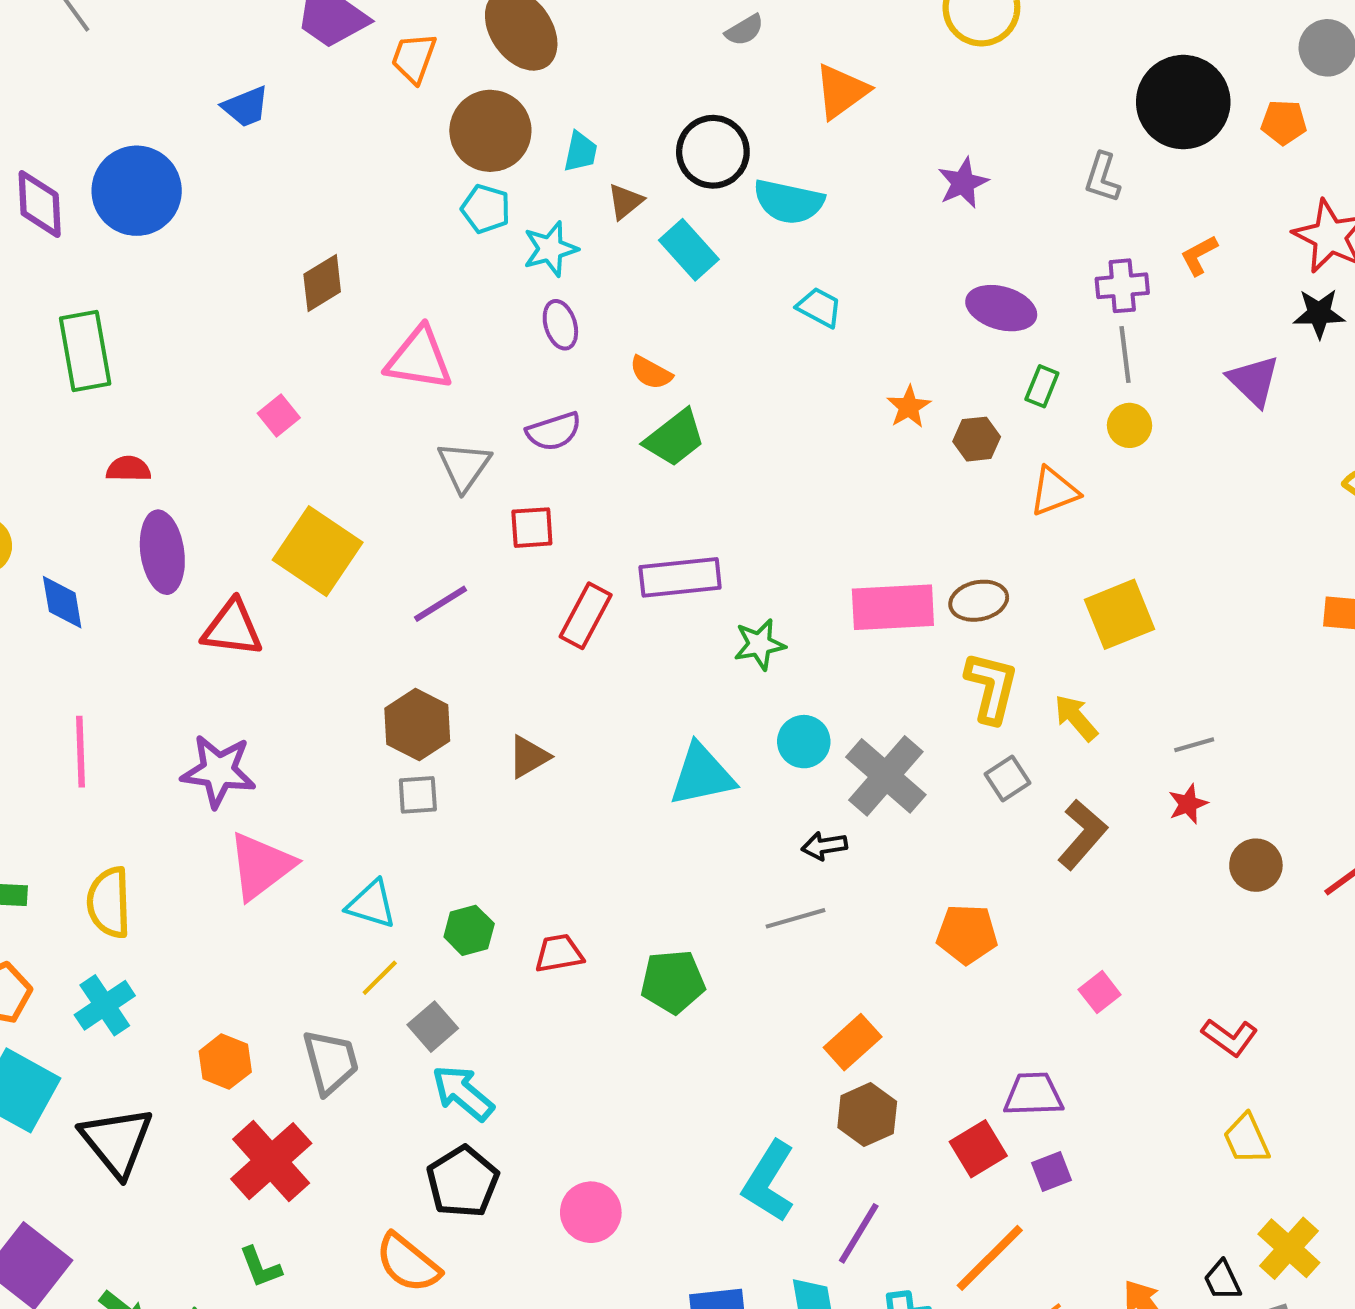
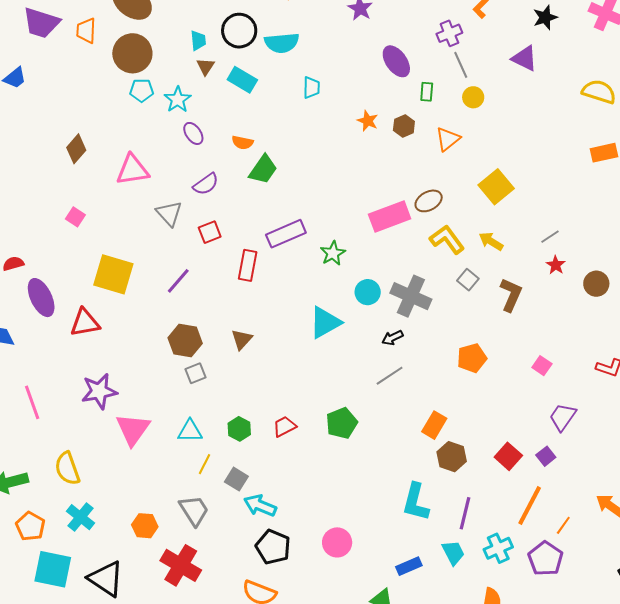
cyan trapezoid: (581, 152) -> (198, 40), moved
cyan trapezoid: (819, 307) -> (311, 88), turned 80
purple ellipse: (1001, 308) -> (396, 61), turned 56
yellow L-shape: (991, 687) -> (447, 239), turned -33
purple trapezoid: (1033, 1094) -> (563, 417), moved, turned -36

